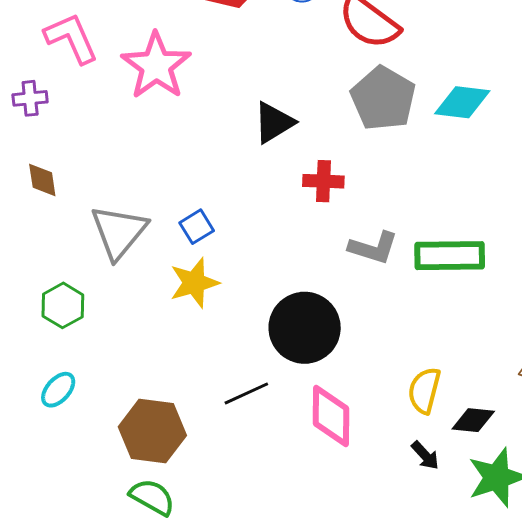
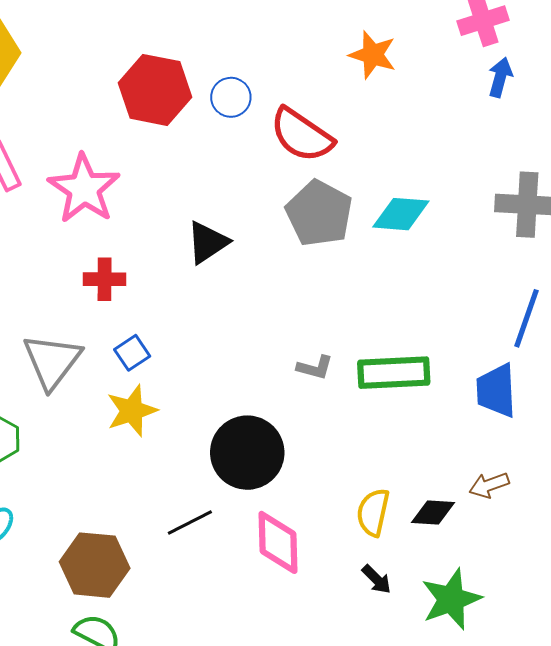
red cross: (323, 181) -> (105, 279), moved
gray L-shape: (373, 248) -> (315, 368), size x0.7
black diamond: (473, 420) -> (433, 513), moved

